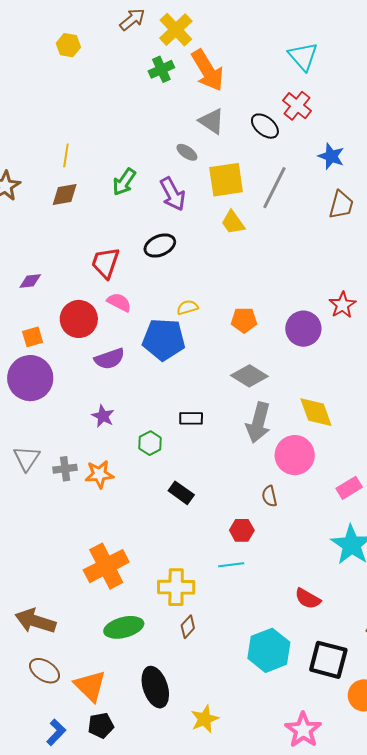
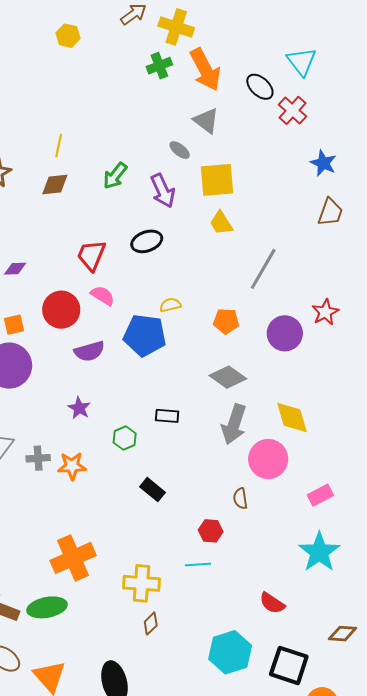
yellow cross: (176, 30) -> (176, 27), turned -32
black ellipse: (265, 126) -> (260, 87), moved
gray line: (274, 188) -> (263, 269), moved
green ellipse: (124, 627) -> (47, 607), moved

